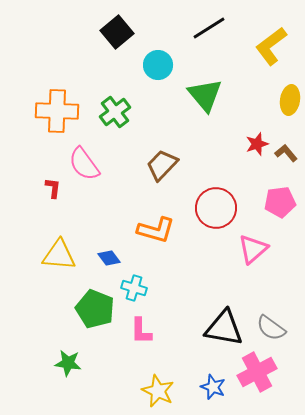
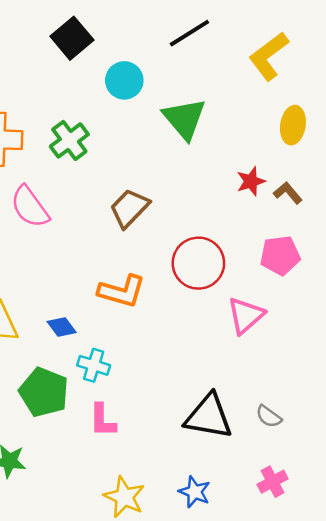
gray semicircle: (271, 328) -> (269, 416), size x0.7
pink cross: (257, 372) -> (273, 482), moved, size x0.6

